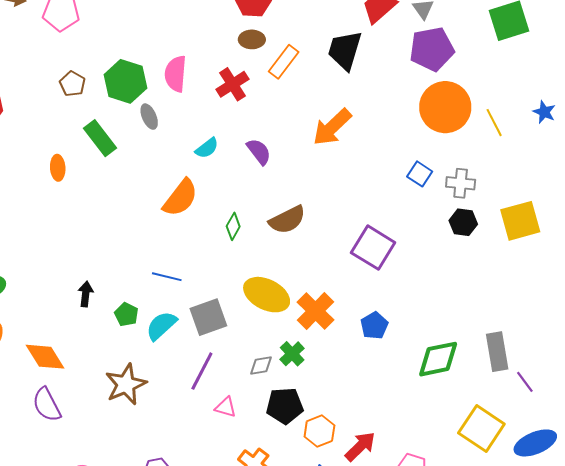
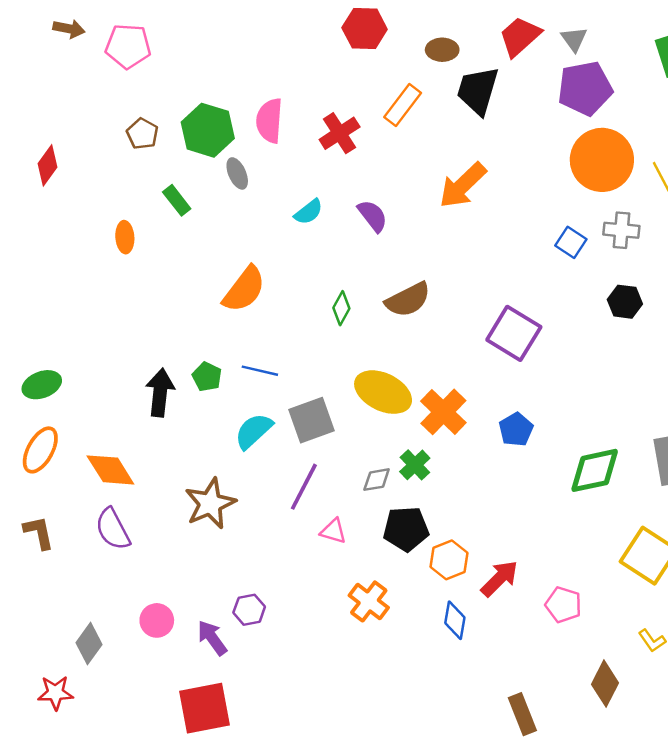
brown ellipse: (252, 39) -> (442, 50), moved
green rectangle: (100, 138) -> (177, 200), size x0.7
gray cross: (461, 183) -> (621, 230), moved
orange semicircle: (180, 198) -> (244, 289), moved
black arrow: (86, 294) -> (160, 393), size x1.5
green pentagon: (126, 314) -> (207, 377), moved

